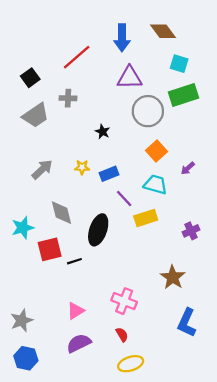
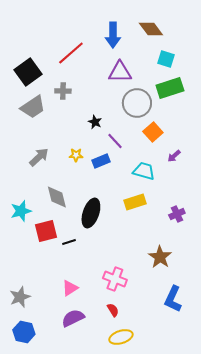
black square: (30, 78) -> (28, 72), size x1.5
orange square: (156, 151) -> (153, 132), moved
purple line: (124, 199) -> (115, 141), moved

